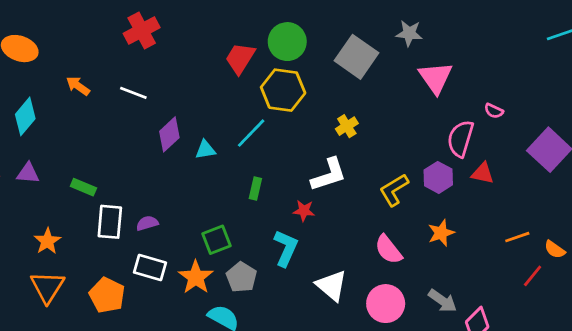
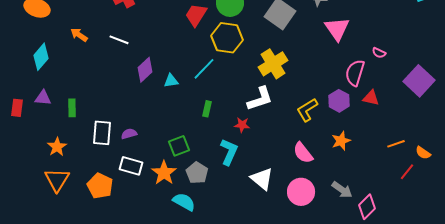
yellow cross: (347, 126) -> (273, 64), size x1.8
green rectangle: (83, 187) -> (72, 108), moved, turned 66

